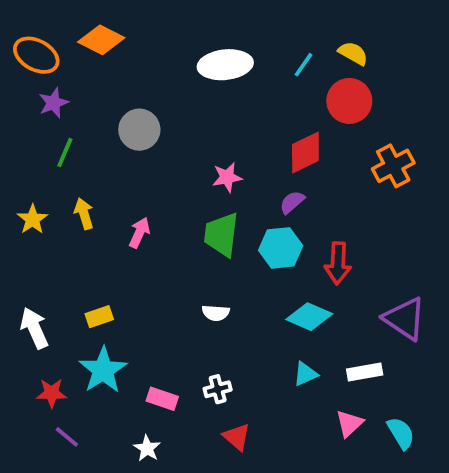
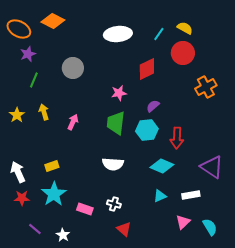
red diamond: (305, 153) -> (147, 69), moved
white semicircle: (216, 313) -> (113, 164), size x1.5
white cross: (218, 389) -> (114, 204), turned 32
red star: (52, 393) -> (22, 198), moved
white star: (147, 448) -> (63, 235), moved

